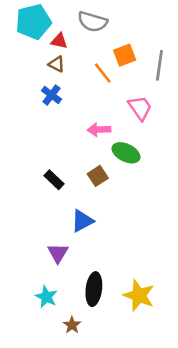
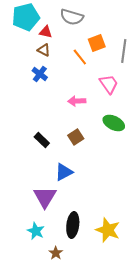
green ellipse: (126, 153) -> (114, 123), moved
purple triangle: (58, 253) -> (45, 197), size x1.4

